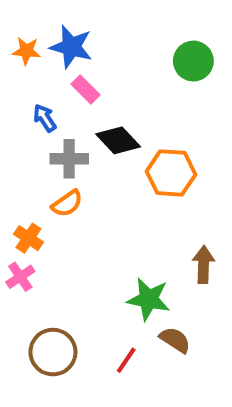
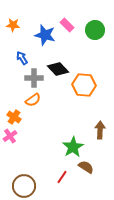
blue star: (71, 47) -> (45, 35), moved
pink rectangle: (85, 90) -> (67, 25), moved
green star: (149, 299) -> (73, 147), turned 30
brown circle: (53, 352) -> (24, 186), moved

